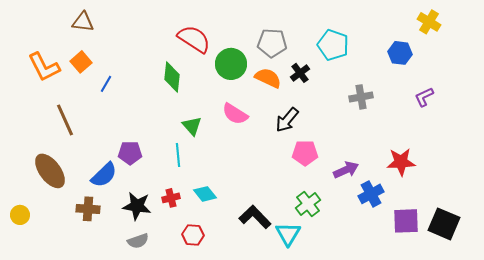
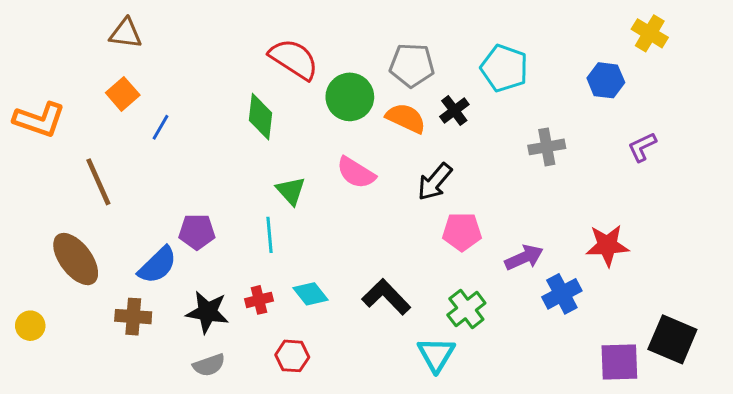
orange L-shape: (44, 67) -> (39, 120), moved, turned -44
black L-shape: (255, 217) -> (386, 297), moved
purple square: (406, 221) -> (619, 362), moved

